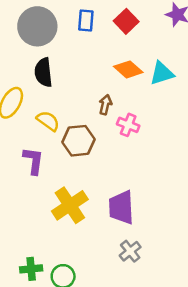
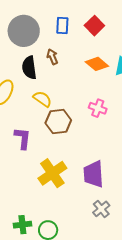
brown arrow: (105, 105) -> (52, 57), moved, turned -35
yellow semicircle: (48, 121) -> (42, 99), moved

